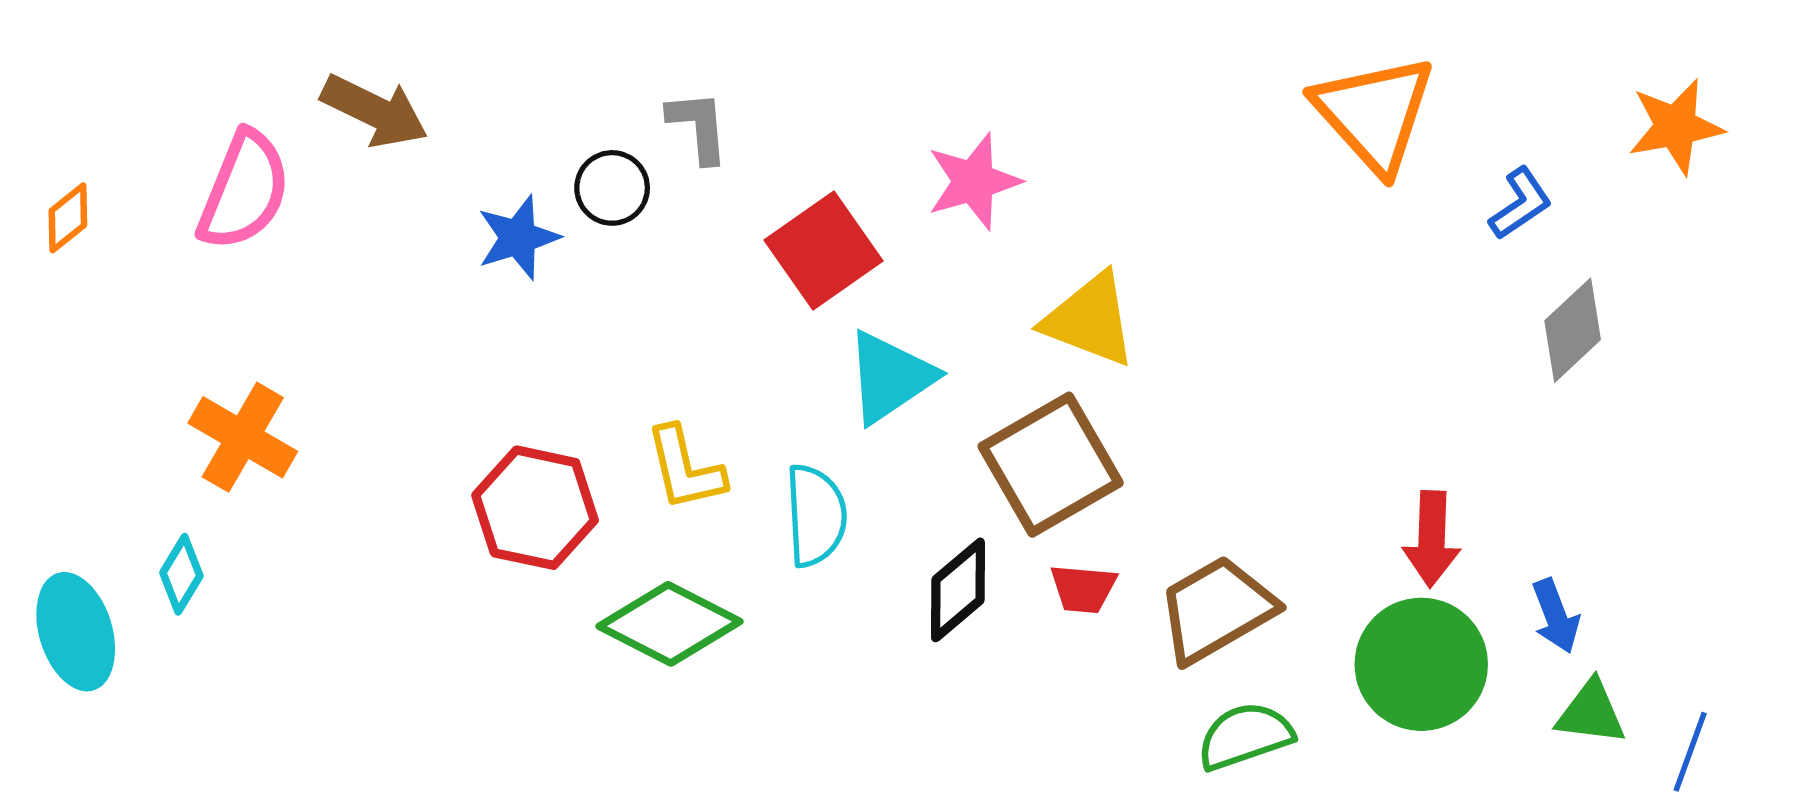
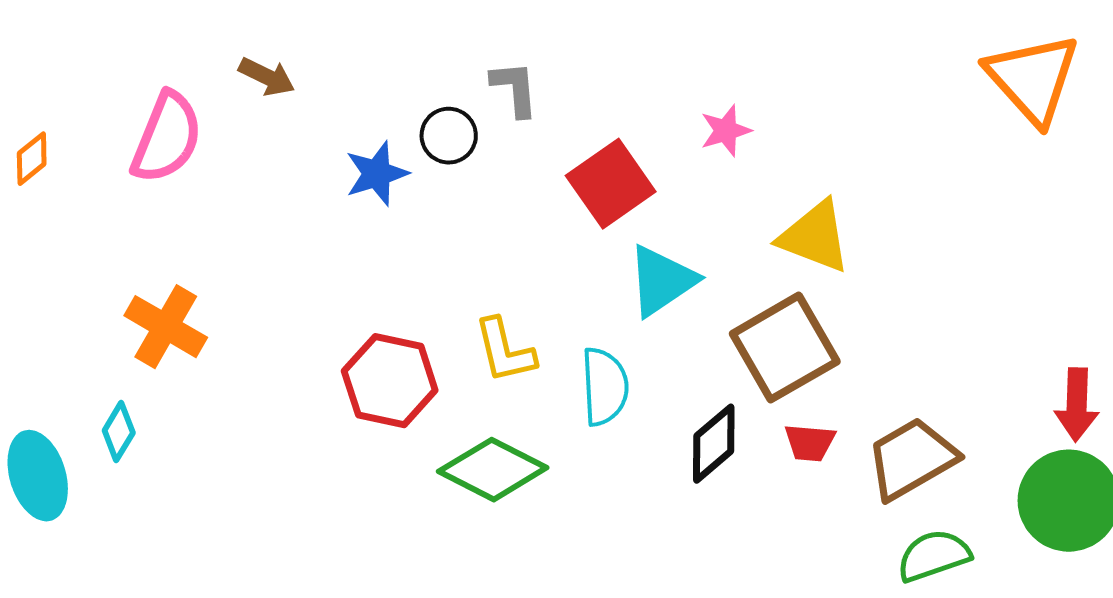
brown arrow: (375, 111) -> (267, 77), size x0.7
pink star: (974, 181) -> (726, 131), size x0.7

